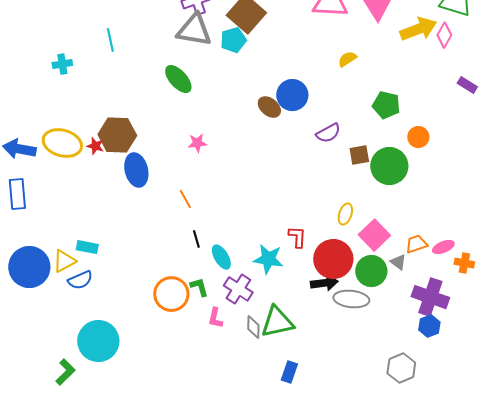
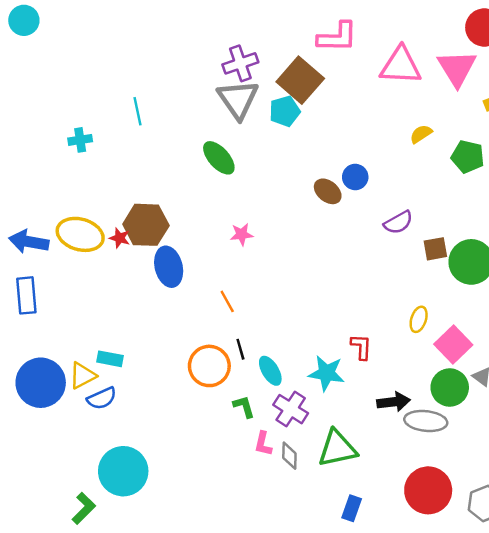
gray triangle: (194, 30) -> (238, 99), turned 45
blue circle: (292, 95) -> (355, 177), size x0.7
green pentagon: (386, 105) -> (468, 157), moved
red circle: (333, 259) -> (428, 490), moved
orange circle: (171, 294) -> (209, 366), moved
gray diamond: (253, 327) -> (289, 456), moved

